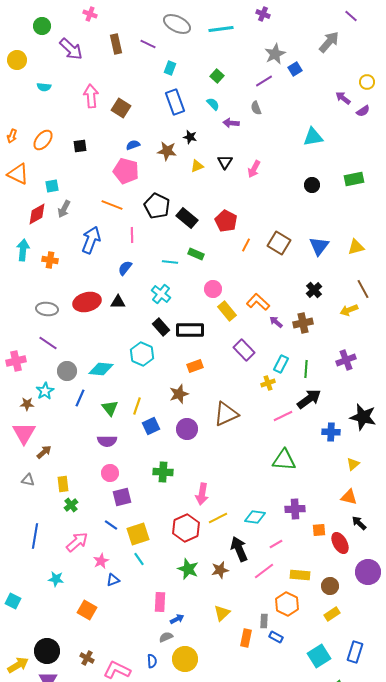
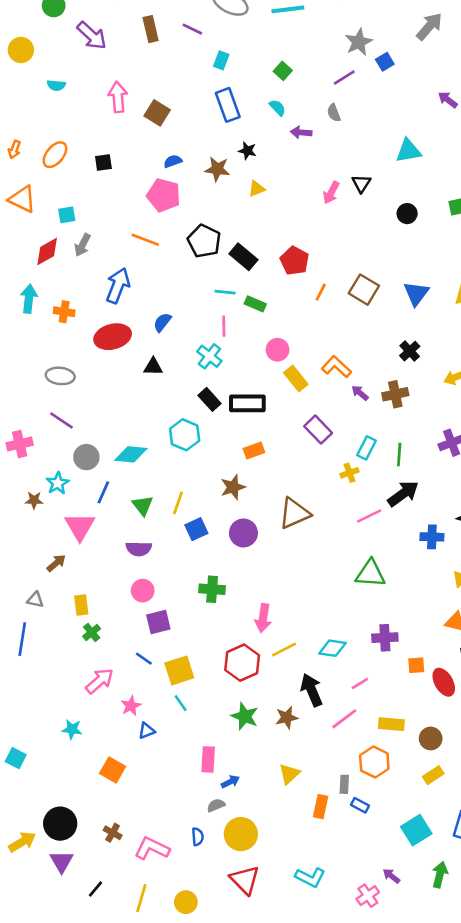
black triangle: (225, 162) -> (361, 183), moved
pink line: (132, 235) -> (224, 326), moved
cyan line: (170, 262) -> (225, 292), moved
red ellipse: (87, 302) -> (113, 337), moved
pink triangle: (24, 433) -> (80, 526), moved
blue line: (35, 536) -> (22, 639), moved

